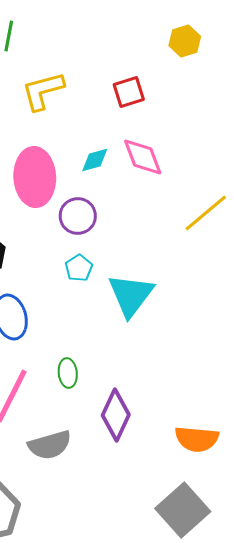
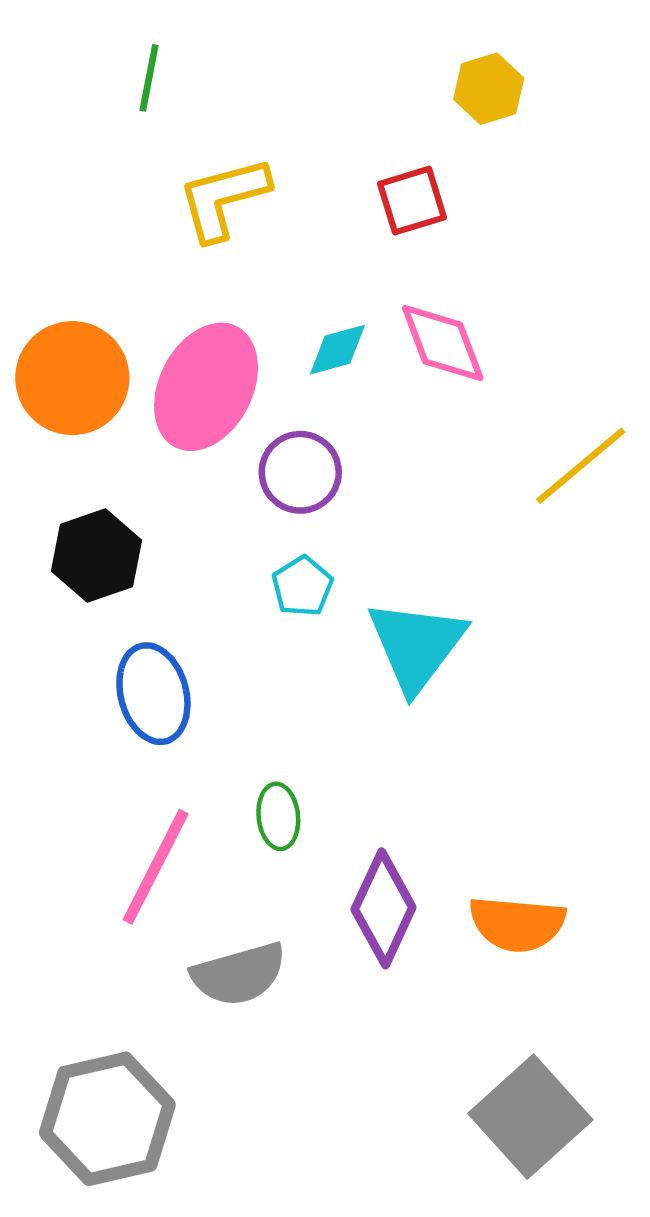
yellow hexagon: (185, 41) -> (489, 89), moved
pink ellipse: (35, 177) -> (206, 387), turned 30
orange semicircle: (197, 439) -> (517, 924), moved

